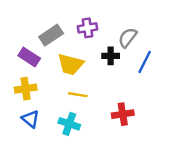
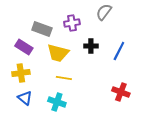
gray rectangle: (51, 35) -> (42, 29), turned 54
gray semicircle: (128, 38) -> (104, 12), moved
red cross: (123, 114) -> (121, 92), moved, turned 30

